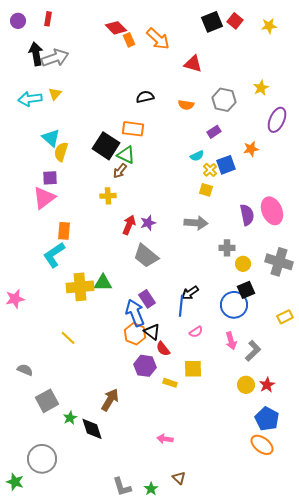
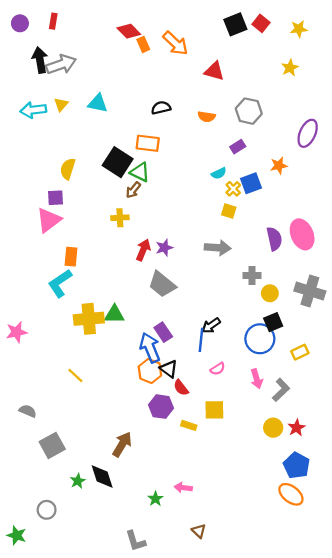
yellow star: (261, 88) -> (290, 68), moved
cyan triangle: (51, 138) -> (98, 103), moved, turned -30
yellow rectangle: (285, 317) -> (300, 352), moved
green star: (70, 418) -> (78, 481), moved
gray circle: (42, 459) -> (47, 510), size x0.6
green star: (151, 489) -> (155, 499), moved

